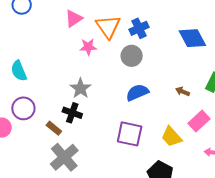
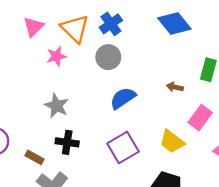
black cross: (72, 113) -> (67, 142), moved
purple square: (130, 134) -> (123, 147), turned -32

